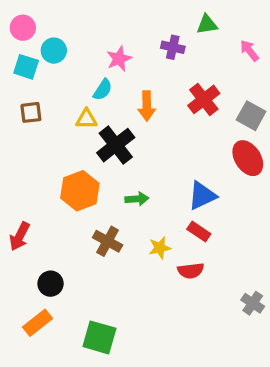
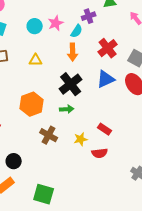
purple cross: (173, 47) -> (89, 16), turned -32
cyan circle: (54, 51) -> (35, 26), moved
cyan semicircle: (103, 90) -> (77, 31), moved
black cross: (116, 145) -> (71, 84), moved
blue triangle: (202, 196) -> (106, 79), moved

